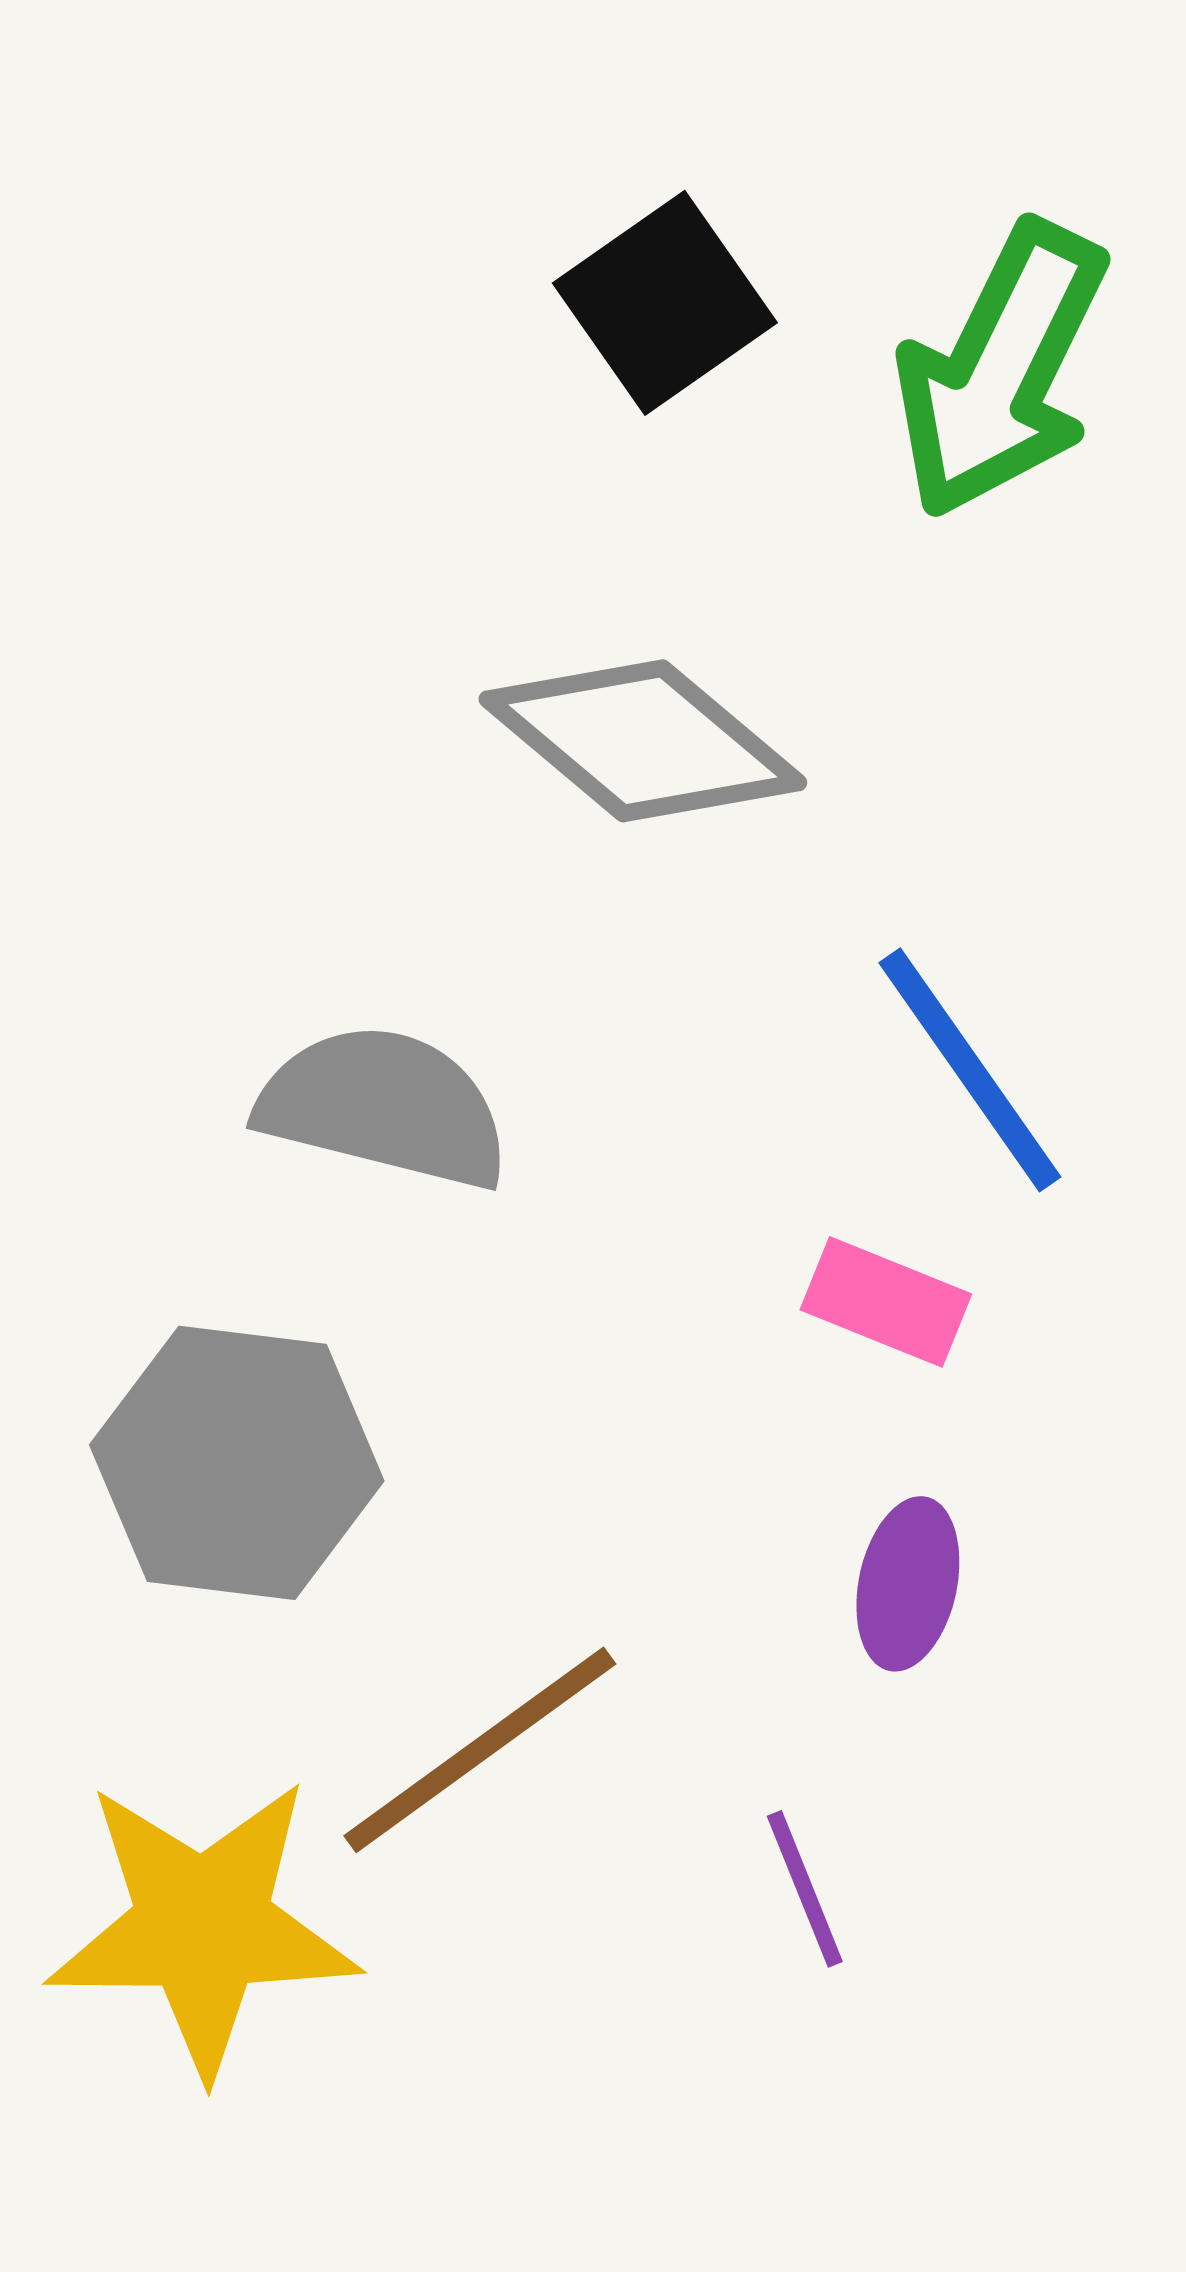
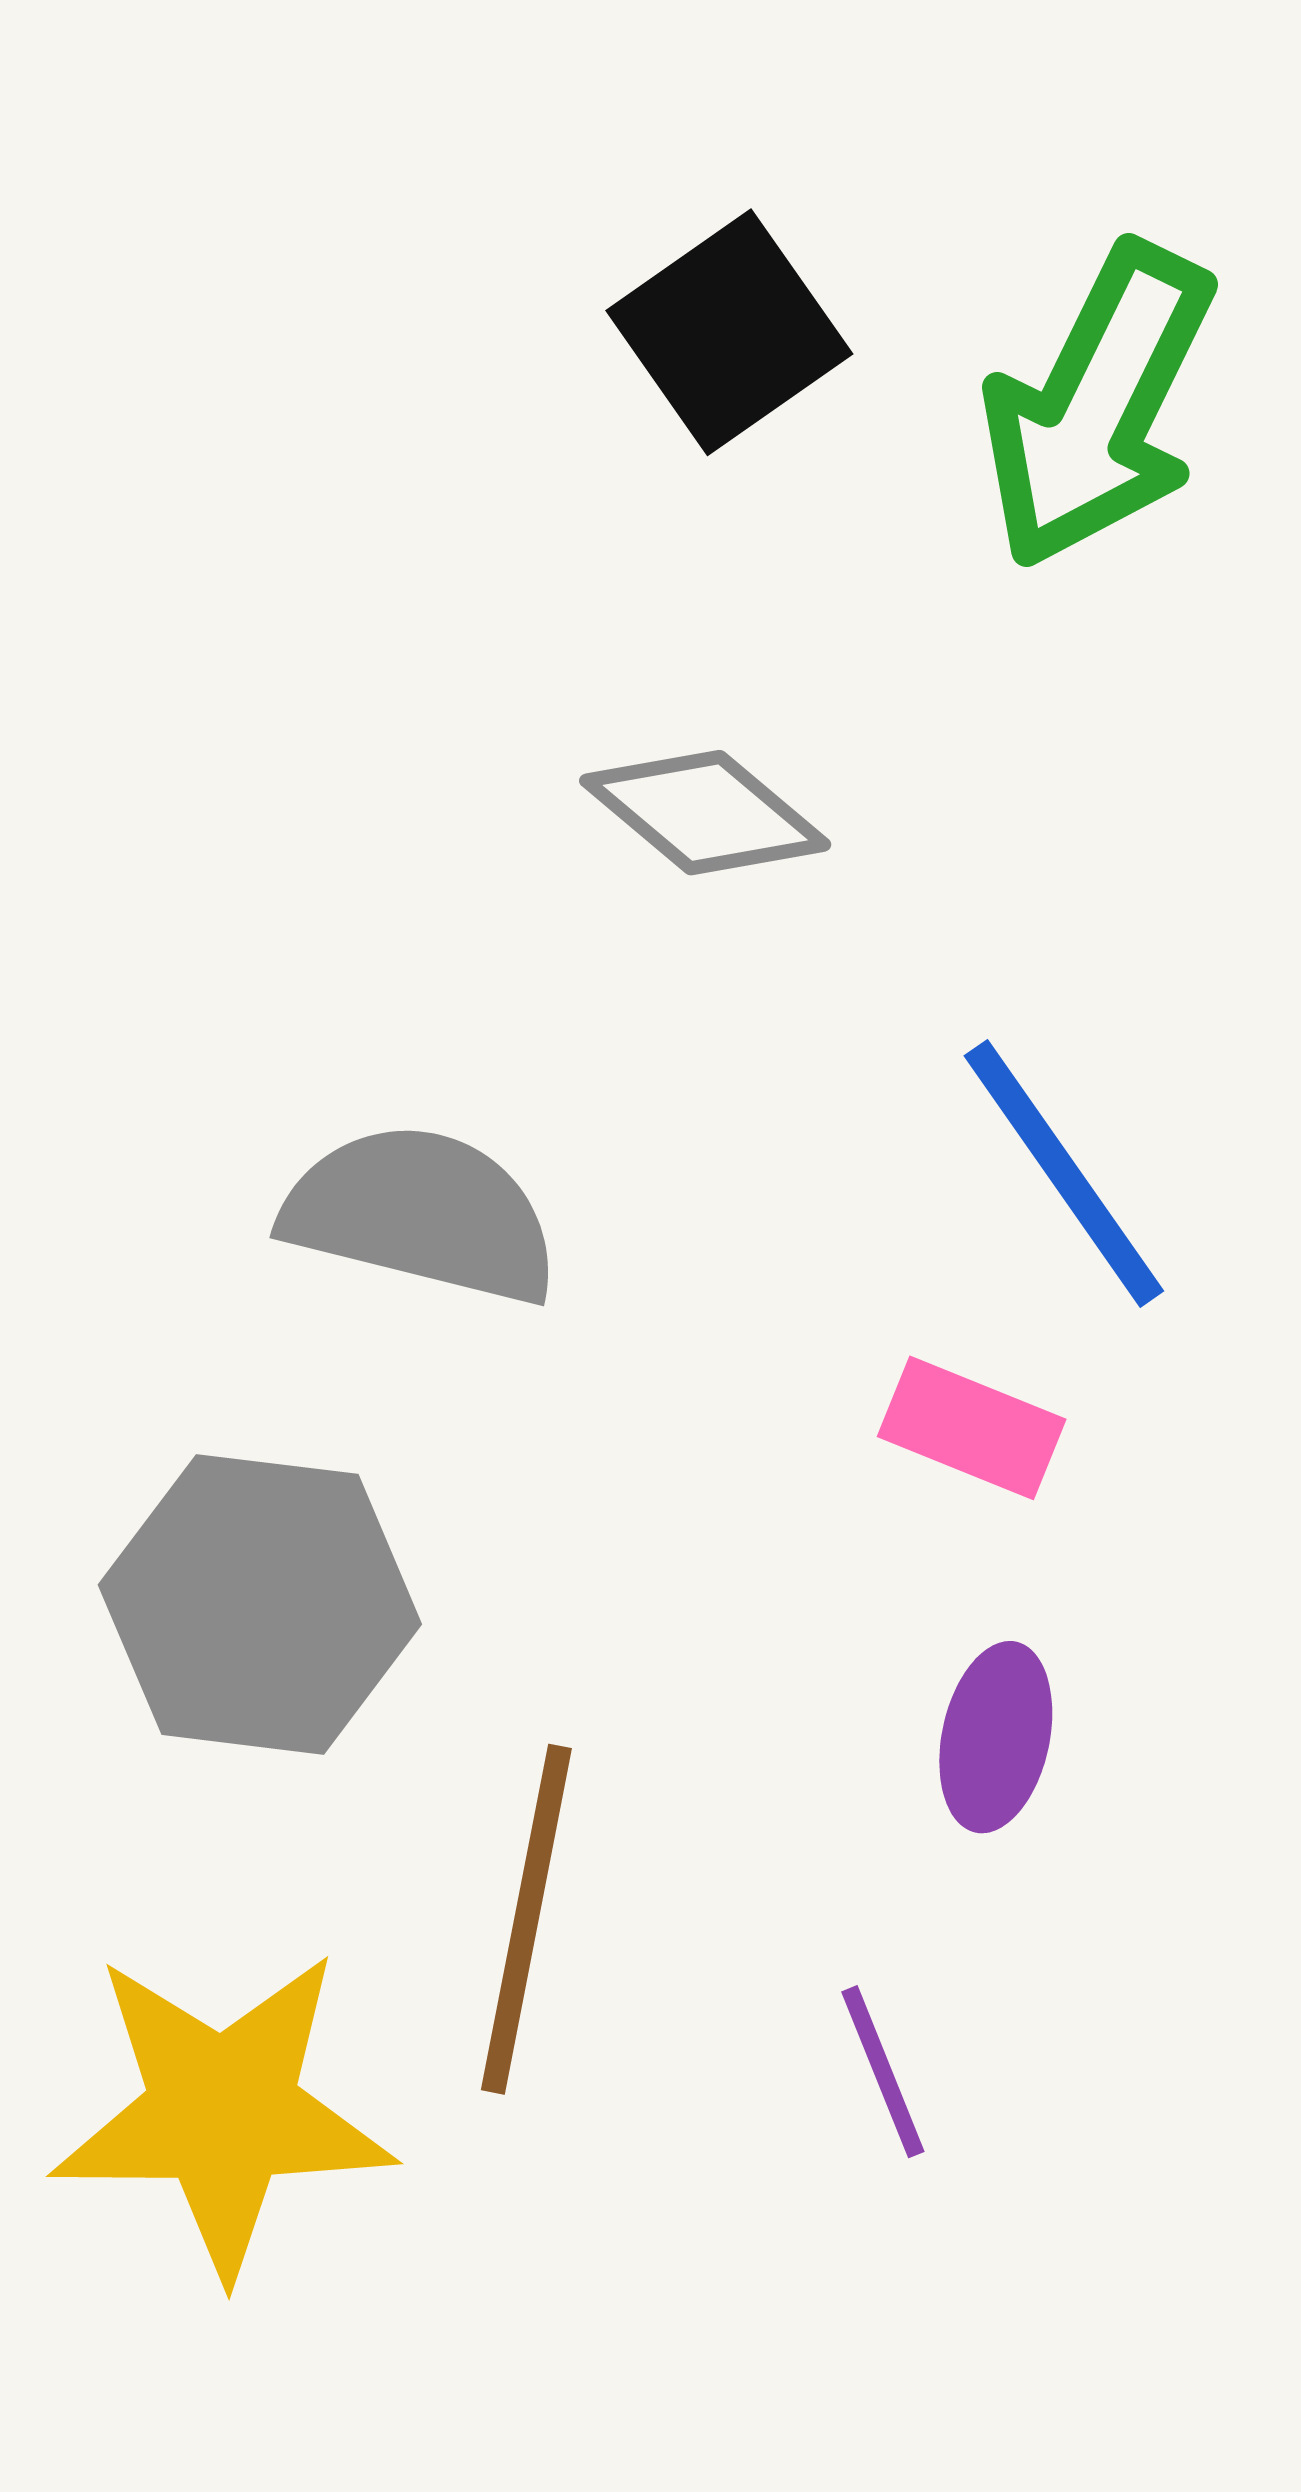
gray diamond: (643, 741) -> (705, 813), size x0.7
brown line: (480, 1750) -> (526, 1919), turned -43

